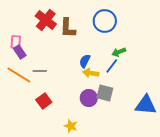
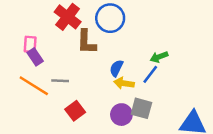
blue circle: (105, 21) -> (110, 18), moved
brown L-shape: (68, 28) -> (86, 42), moved
red square: (44, 101) -> (75, 111), moved

